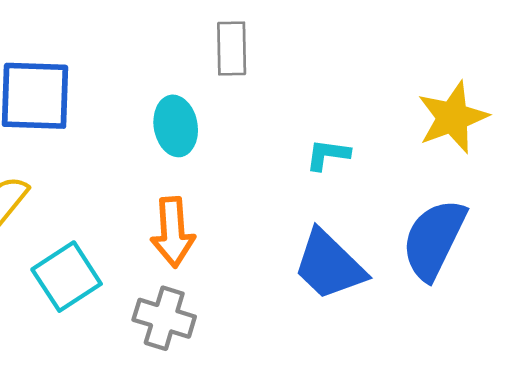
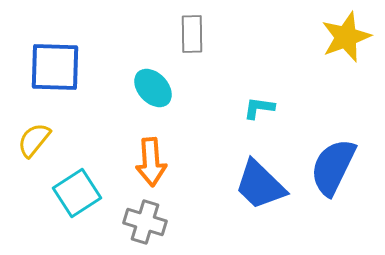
yellow star: (453, 117) -> (346, 37), moved
cyan ellipse: (176, 126) -> (153, 88), turned -33

